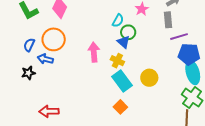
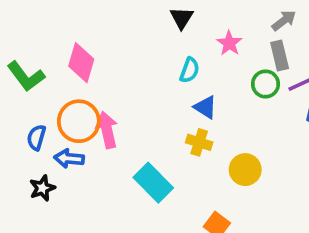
green circle: (128, 32) -> (265, 84), moved
pink arrow: (94, 52) -> (107, 130), moved
yellow circle: (149, 78) -> (245, 170), moved
cyan rectangle: (122, 81) -> (153, 183), moved

